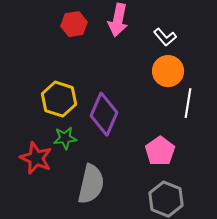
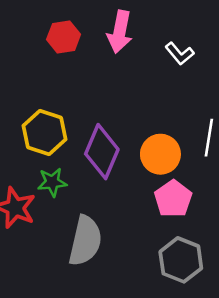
orange circle: (168, 71) -> (160, 154), moved

